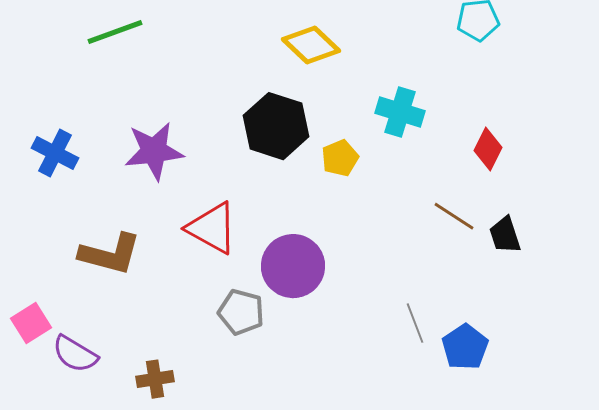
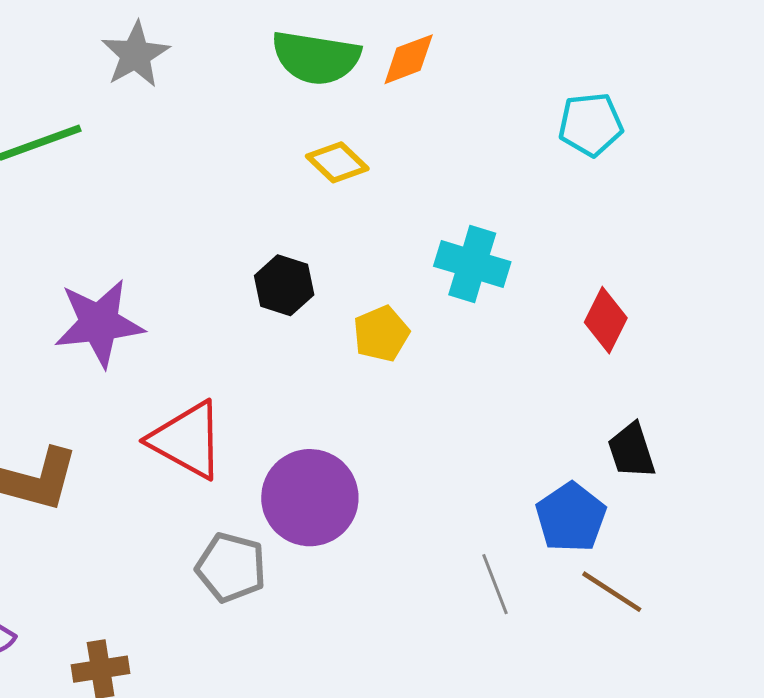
yellow diamond: (311, 45) -> (337, 162), size x0.7
black hexagon: (276, 126) -> (284, 285), size x0.6
brown line: (454, 216) -> (612, 592), moved
blue pentagon: (465, 347) -> (571, 517), moved

